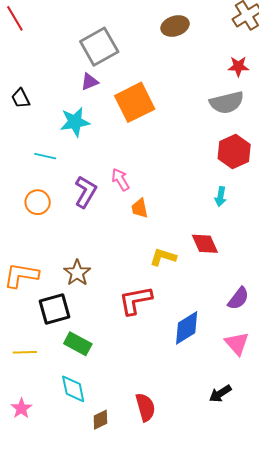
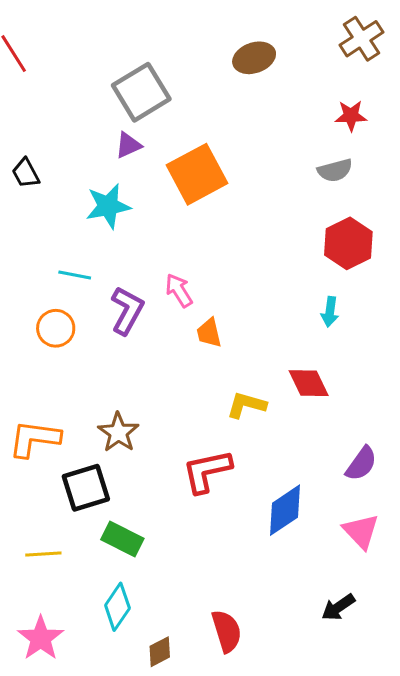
gray semicircle: (227, 103) -> (335, 170), size x0.7
cyan line: (45, 156) -> (75, 275), moved
cyan diamond: (73, 389) -> (117, 607), turned 48
pink star: (21, 408) -> (41, 638), size x1.4

